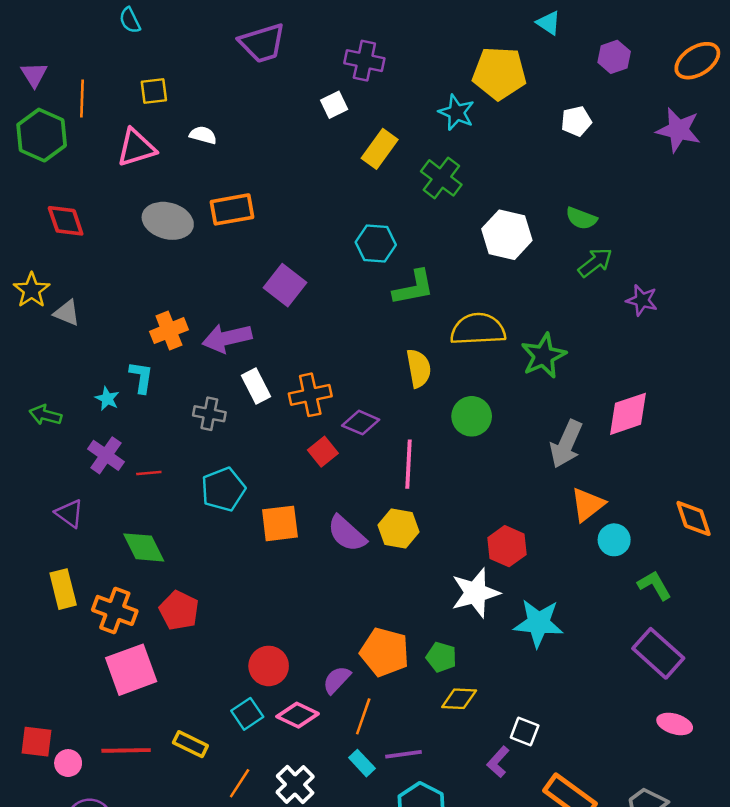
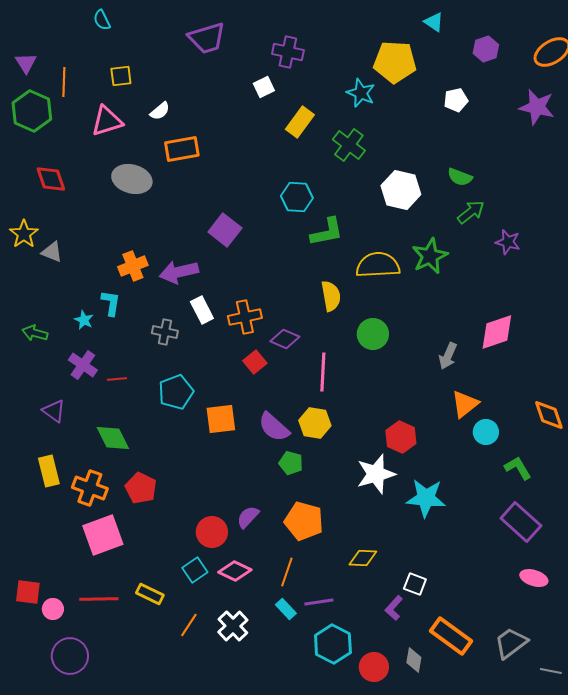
white semicircle: (203, 135) -> (160, 111), turned 125
orange rectangle: (232, 209) -> (182, 149), moved
green star: (543, 356) -> (430, 256), moved
gray arrow: (566, 444) -> (448, 356), size x0.7
green pentagon: (441, 657) -> (291, 463), moved
purple semicircle: (337, 680) -> (248, 517), moved

